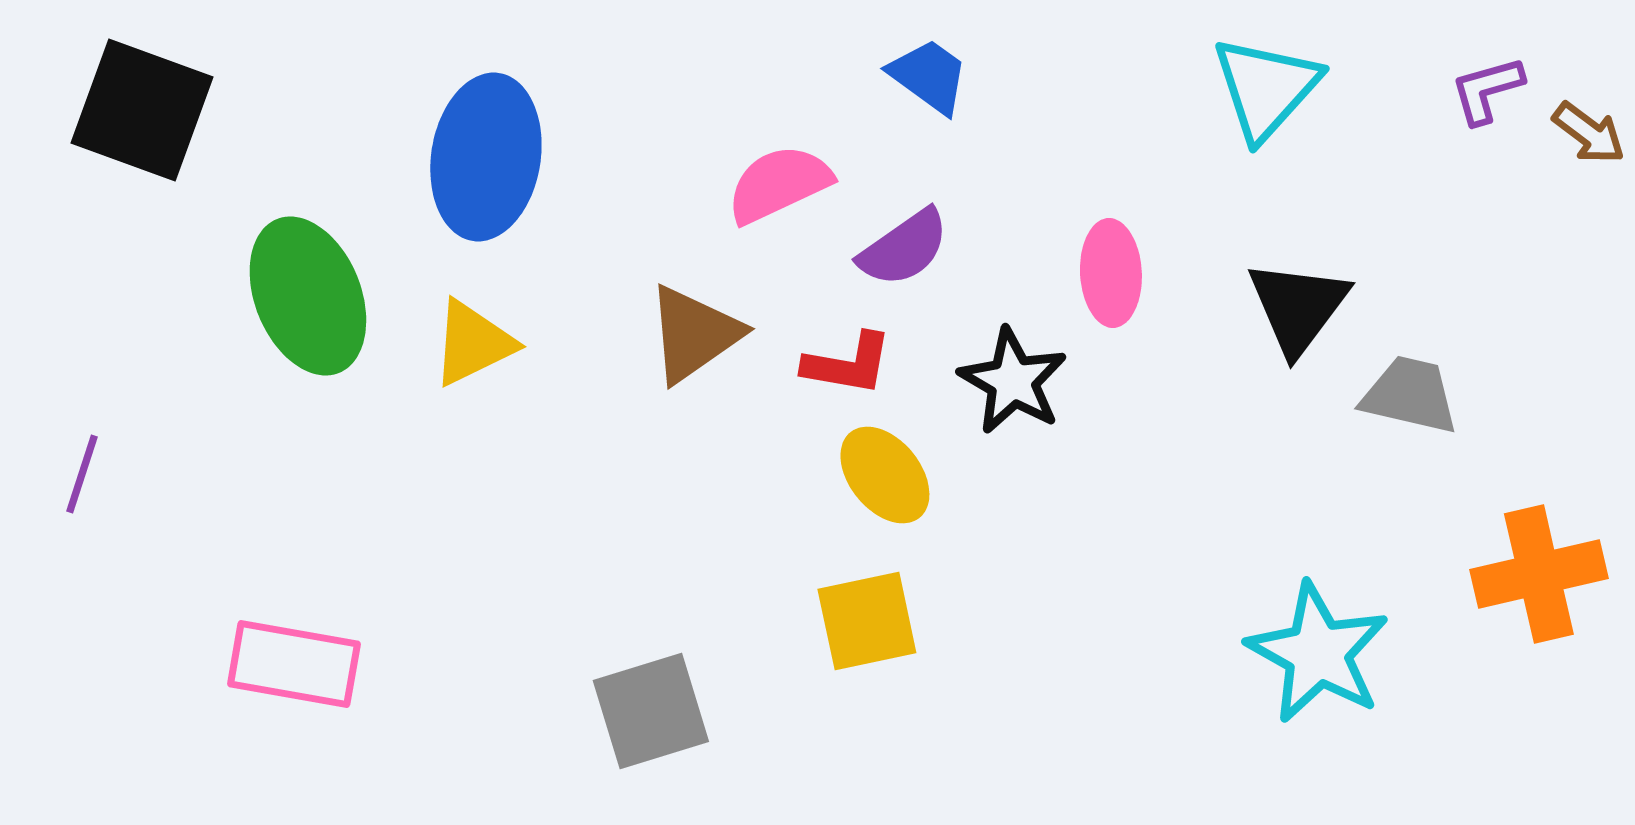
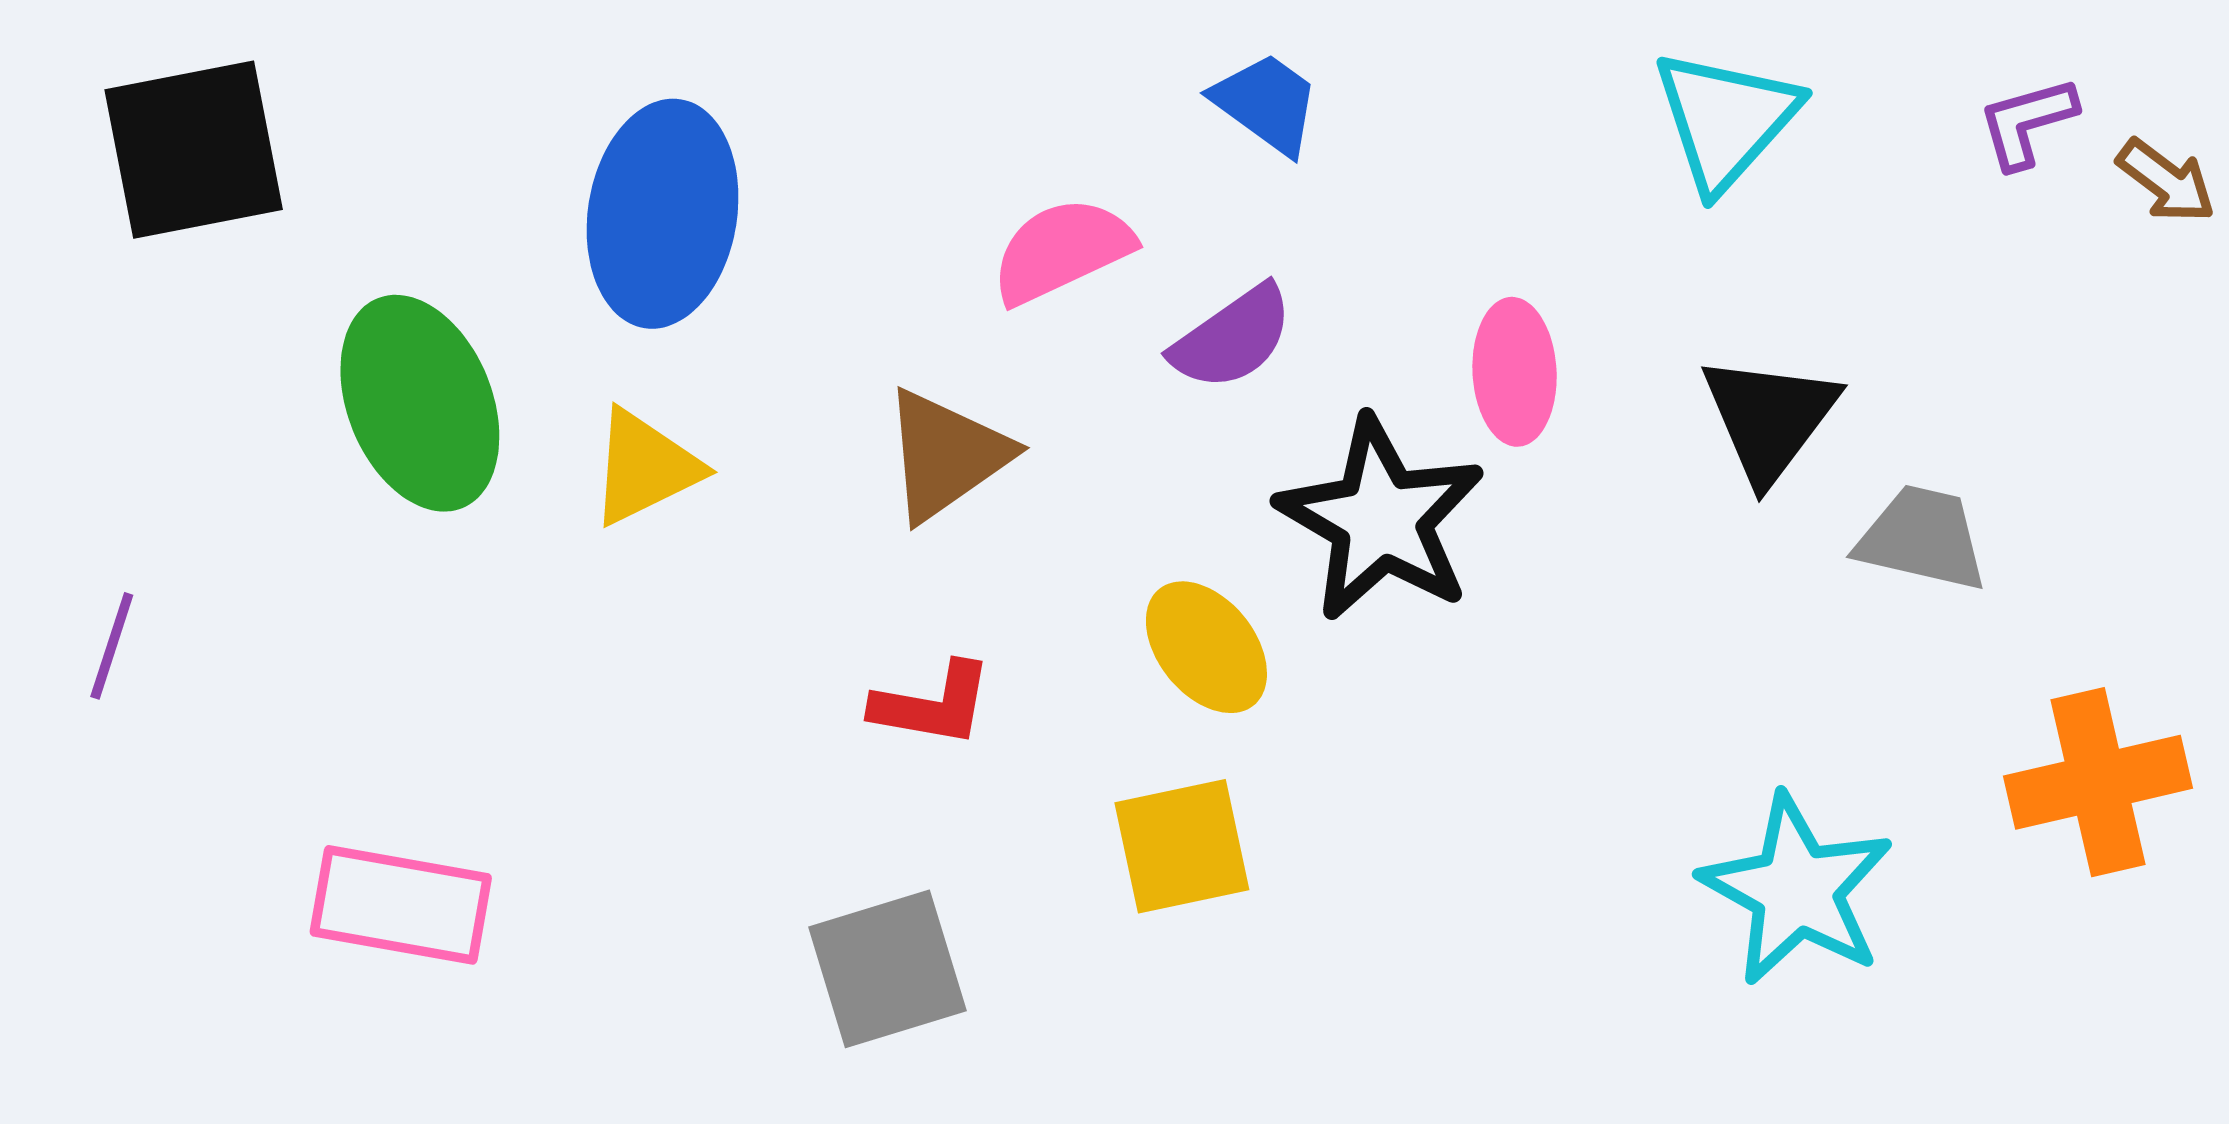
black square: (142, 110) -> (194, 150), turned -31
red L-shape: (848, 364) -> (932, 704), moved
black star: (1013, 381) -> (1381, 519), size x1.4

